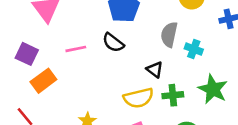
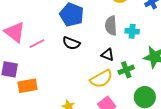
pink line: (76, 49) -> (37, 44), moved
orange rectangle: (43, 81) -> (27, 86), turned 42

